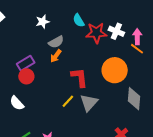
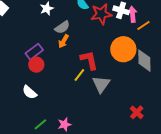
pink arrow: (137, 37) -> (132, 14), moved
orange line: (137, 49) -> (143, 25), turned -64
gray diamond: (134, 99) -> (144, 61), moved
yellow line: (68, 101) -> (79, 75), moved

